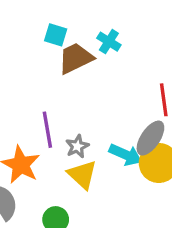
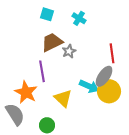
brown trapezoid: (76, 58) -> (52, 42), moved
gray star: (77, 146) -> (69, 51), moved

